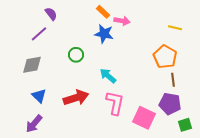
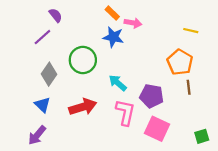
green circle: (76, 55) -> (83, 60), size x1.6
gray diamond: (32, 65) -> (49, 74), moved, turned -45
purple pentagon: (170, 104) -> (152, 96), moved

